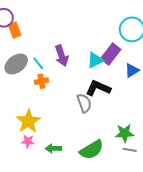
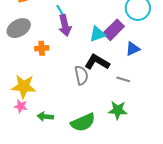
cyan line: (38, 63) -> (61, 11), moved
yellow star: (28, 121) -> (24, 86), turned 30
gray line: (130, 150) -> (123, 79), moved

